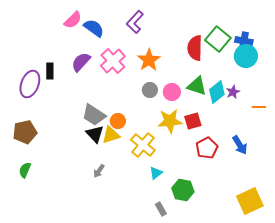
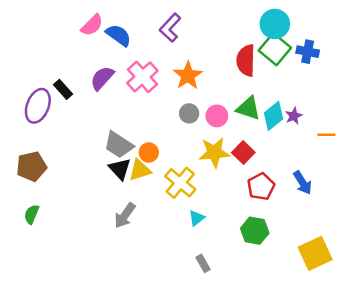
cyan circle: (246, 56) -> (275, 24), moved
black rectangle: (50, 71) -> (63, 89), turned -42
red square: (193, 121) -> (243, 152), turned -30
gray arrow: (99, 171) -> (125, 216), size x1.5
green hexagon: (183, 190) -> (255, 231), moved

